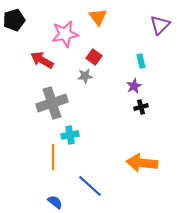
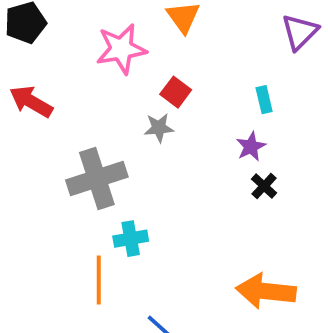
red arrow: (42, 60) -> (31, 101), moved
black cross: (141, 107) -> (264, 186), turned -32

